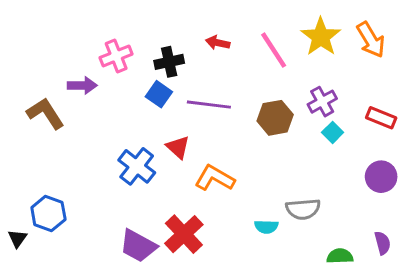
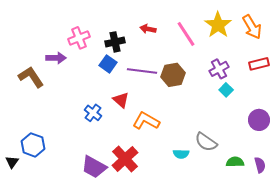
brown hexagon: (275, 118) -> (173, 75), moved
red rectangle: (381, 118) -> (259, 64), moved, turned -36
blue cross: (137, 166) -> (93, 113), size x0.7
gray semicircle: (303, 209) -> (206, 142), turned 40
green semicircle: (340, 256) -> (235, 162), moved

